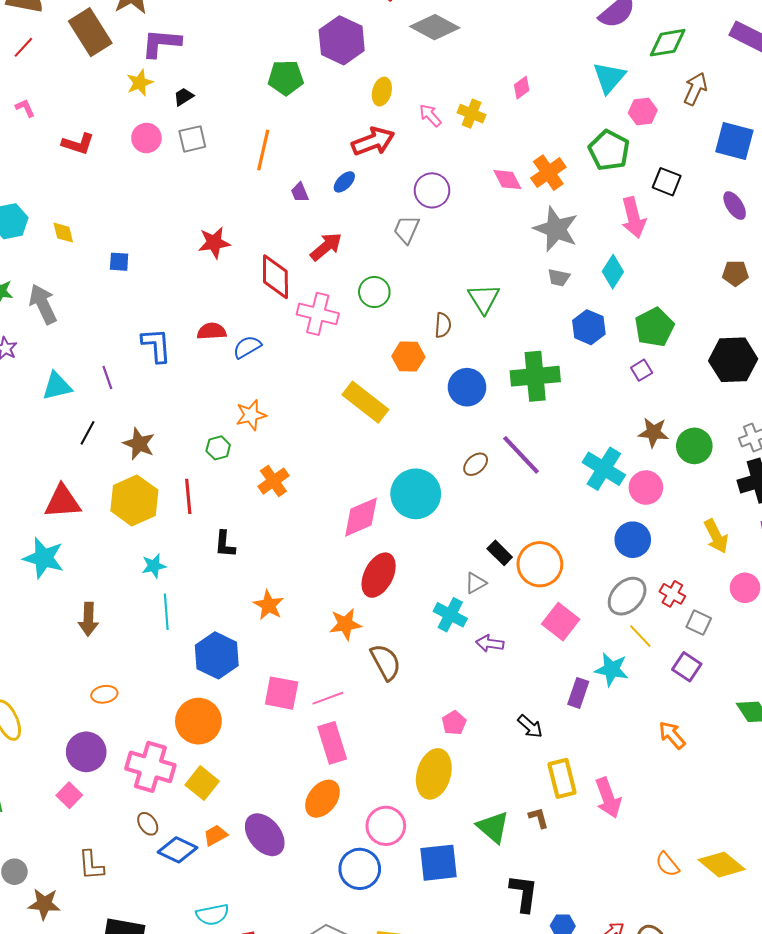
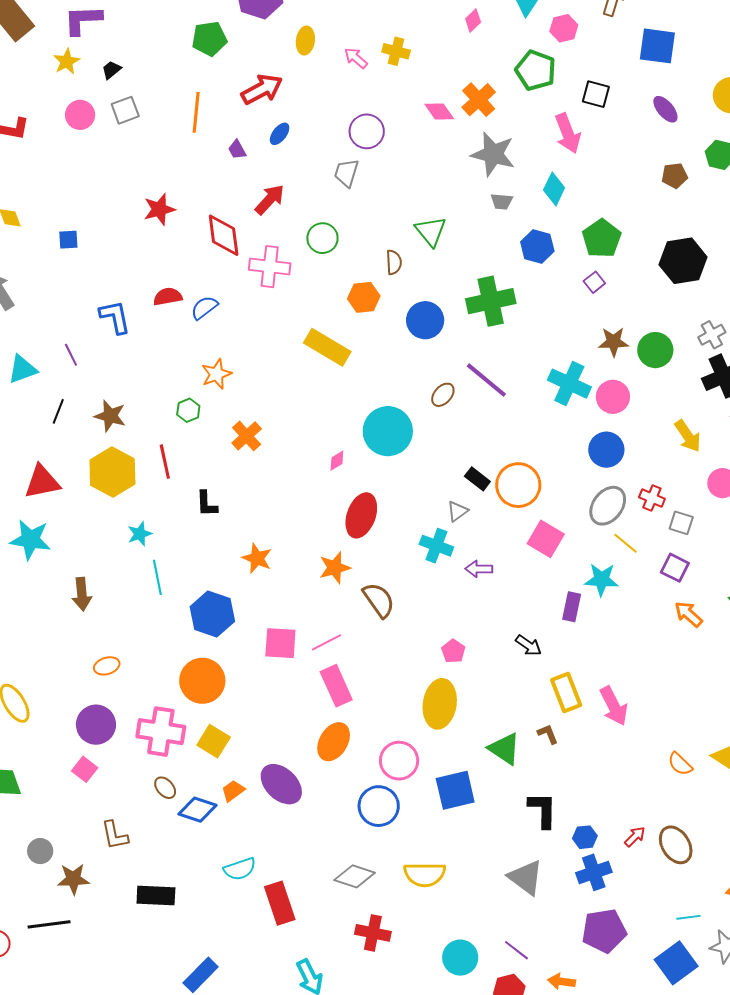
pink diamond: (522, 88) -> (473, 20), moved
red arrow: (373, 141) -> (262, 89), moved
pink diamond: (361, 517) -> (337, 461), size x0.5
orange arrow: (672, 735) -> (689, 614), moved

